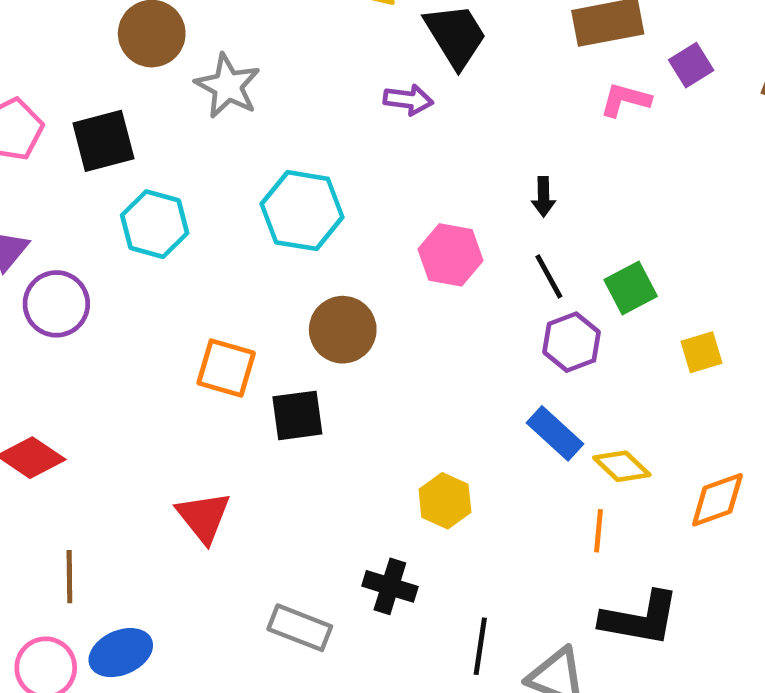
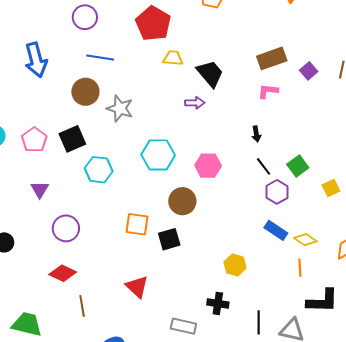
pink L-shape: (625, 100) -> (268, 91), moved
pink hexagon: (451, 255) -> (208, 166), moved
purple circle: (56, 304) -> (66, 228), moved
brown line: (69, 577) -> (82, 306), moved

